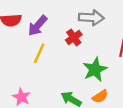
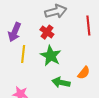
green star: (95, 69) -> (51, 56), moved

